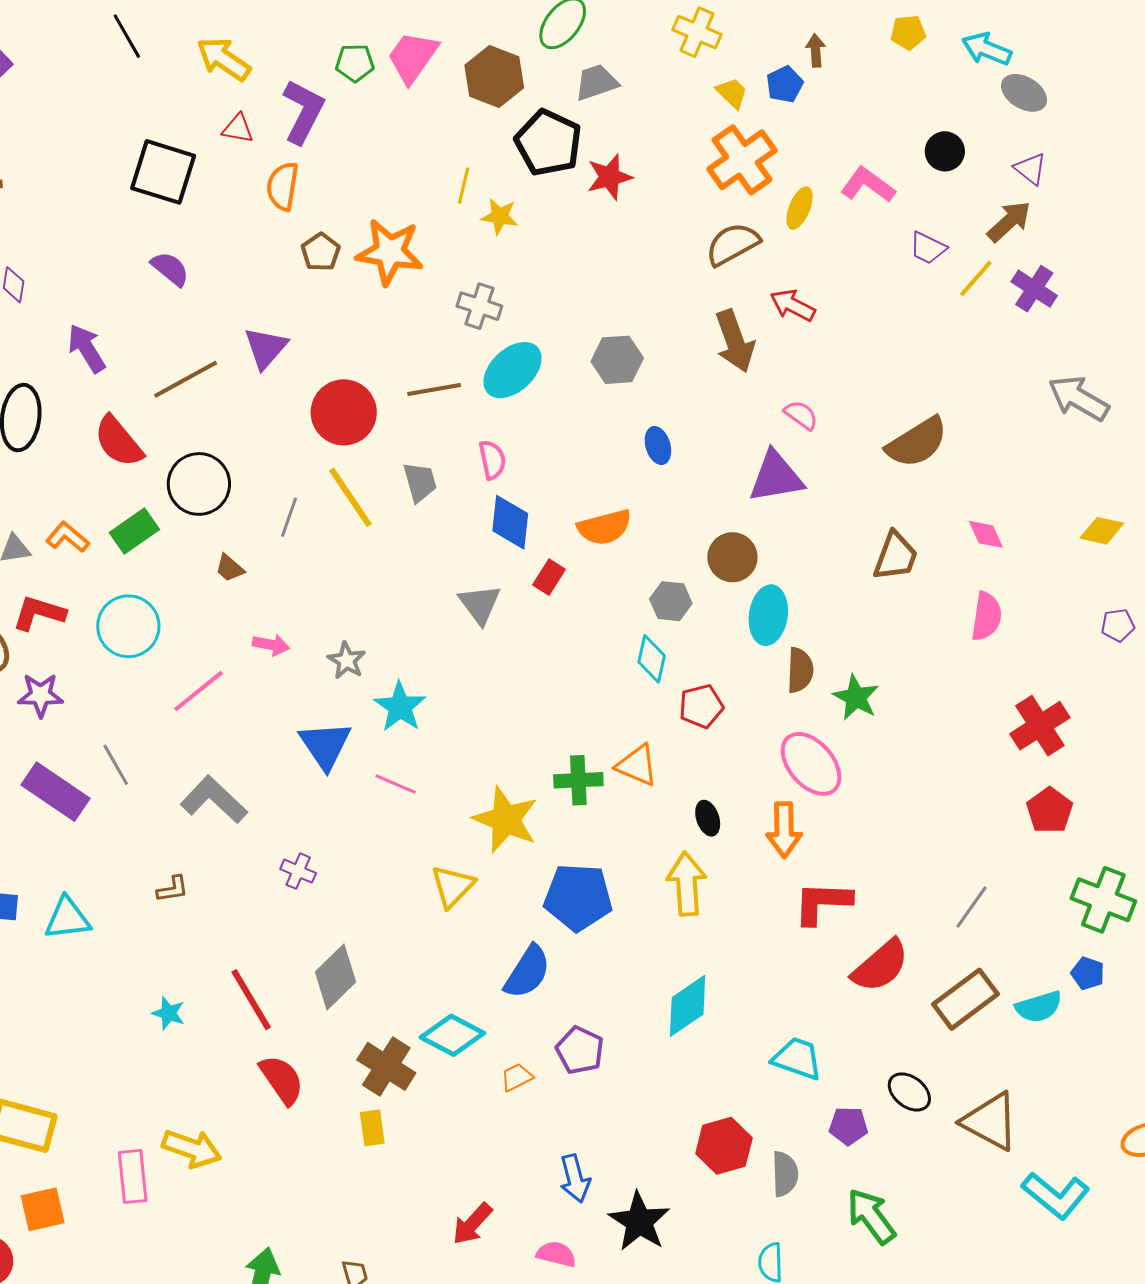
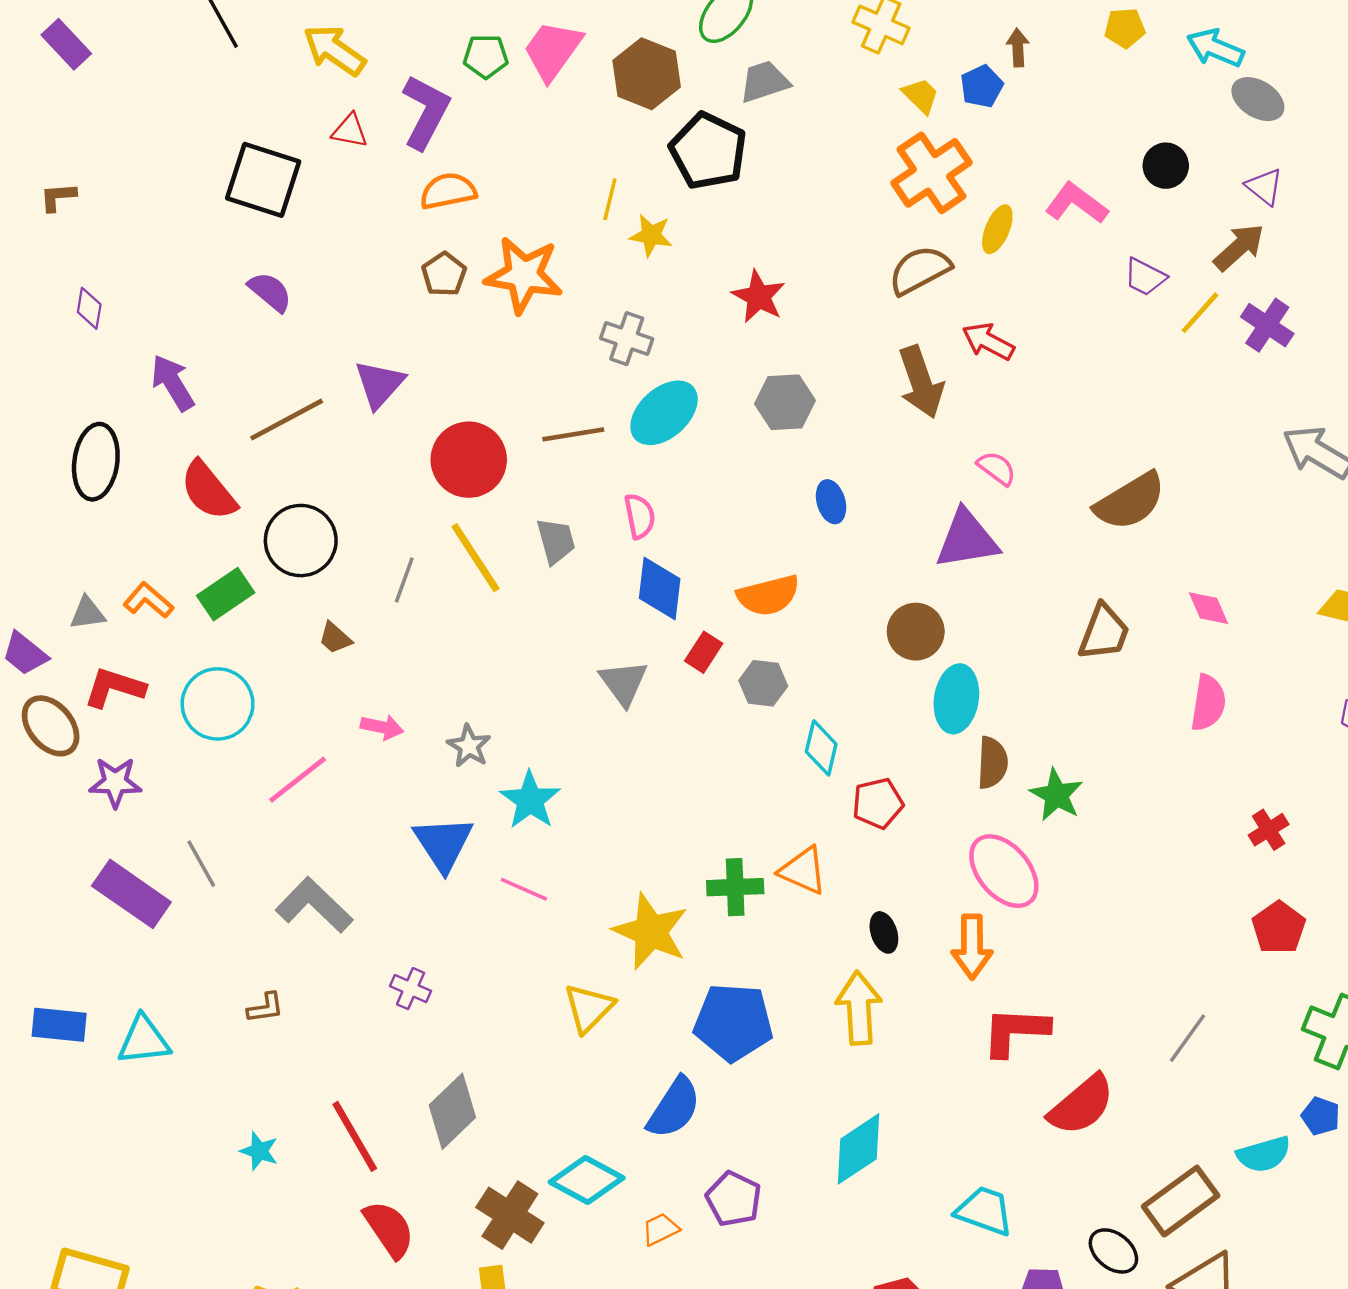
red star: (609, 177) -> (759, 297), moved, turned -30
orange semicircle: (283, 186) -> (448, 191), moved, turned 69
gray hexagon: (671, 601) -> (763, 683), moved
red cross: (1040, 726) -> (1269, 830), size x0.6
brown rectangle: (965, 999) -> (1181, 1201), moved

